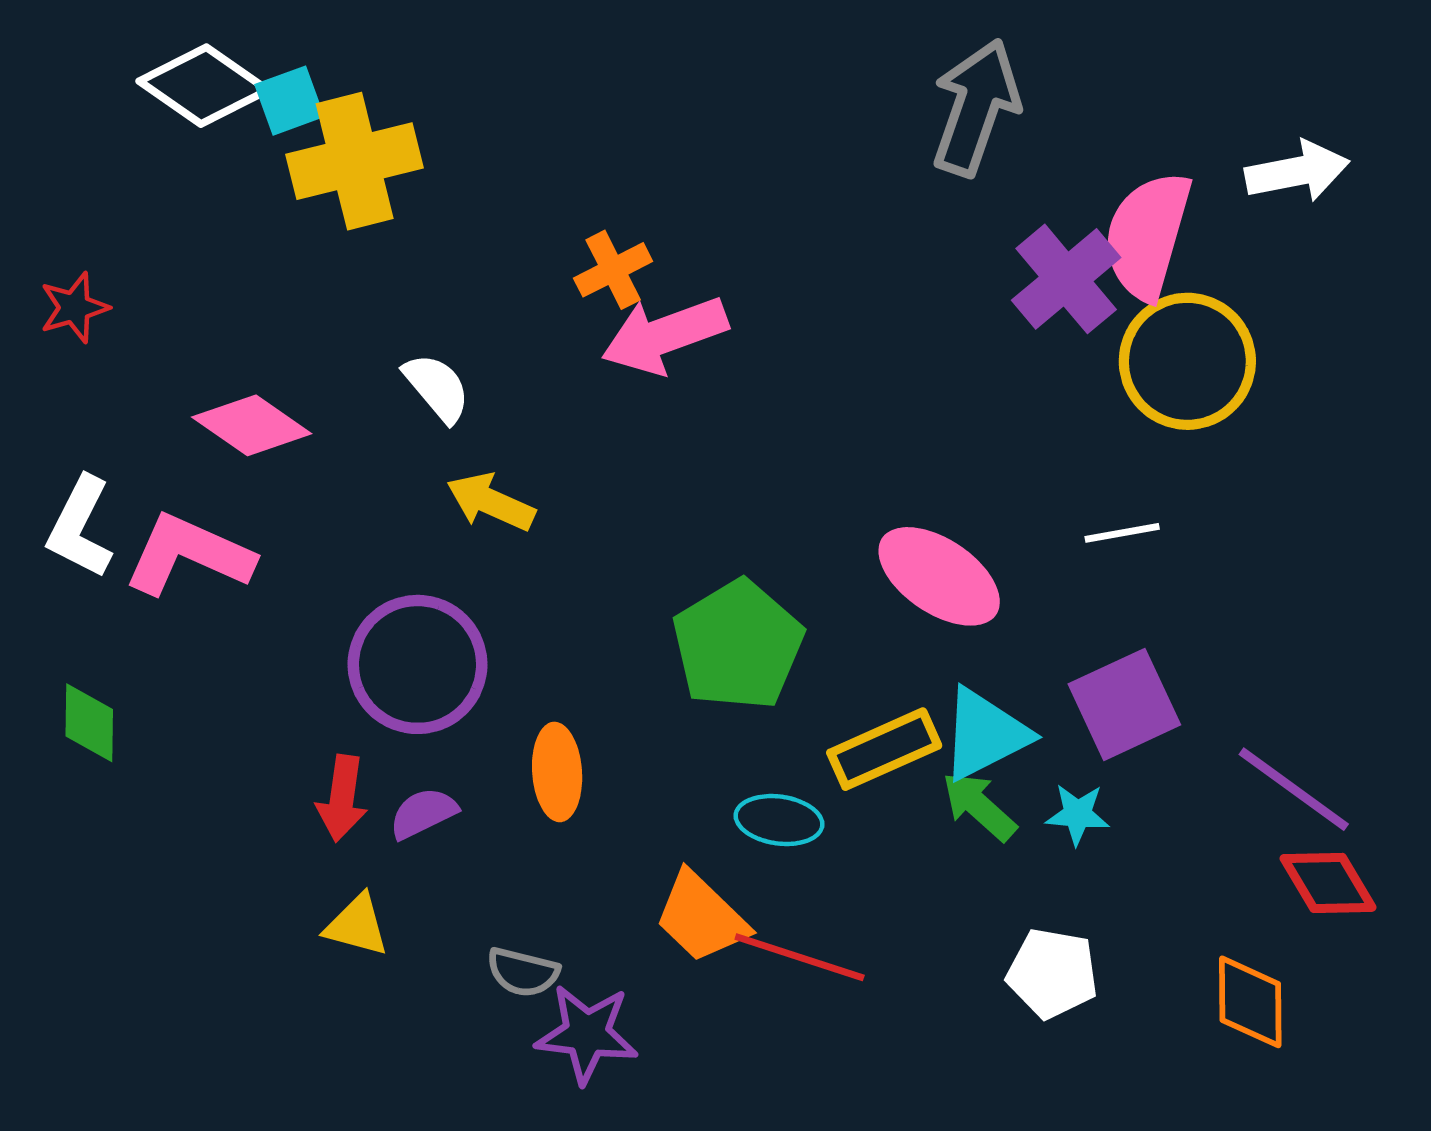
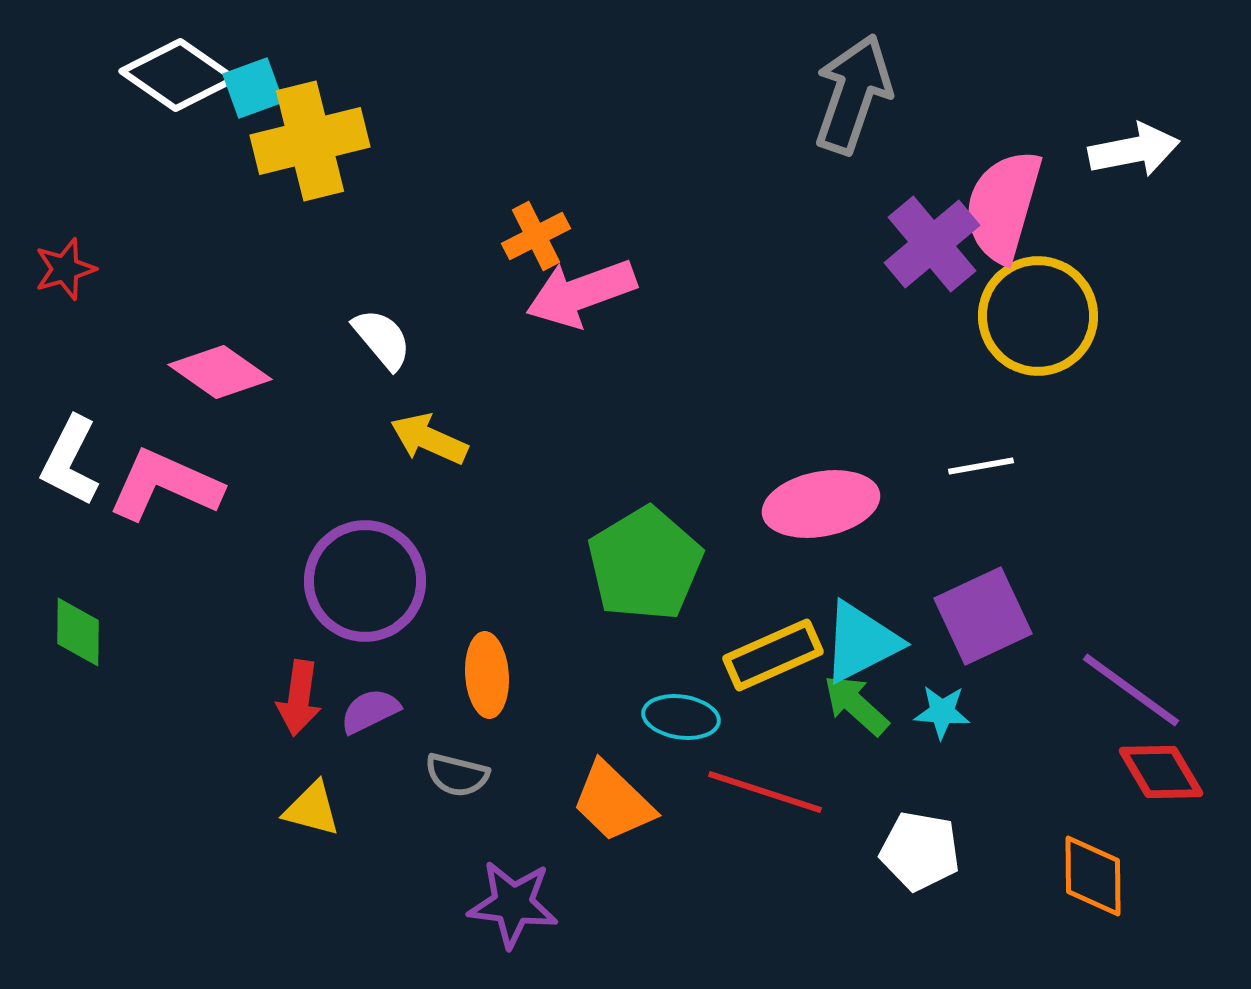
pink ellipse: (939, 576) -> (821, 504), turned -45
red line: (800, 957) -> (765, 792), moved
gray semicircle: (523, 972) -> (457, 775), moved

